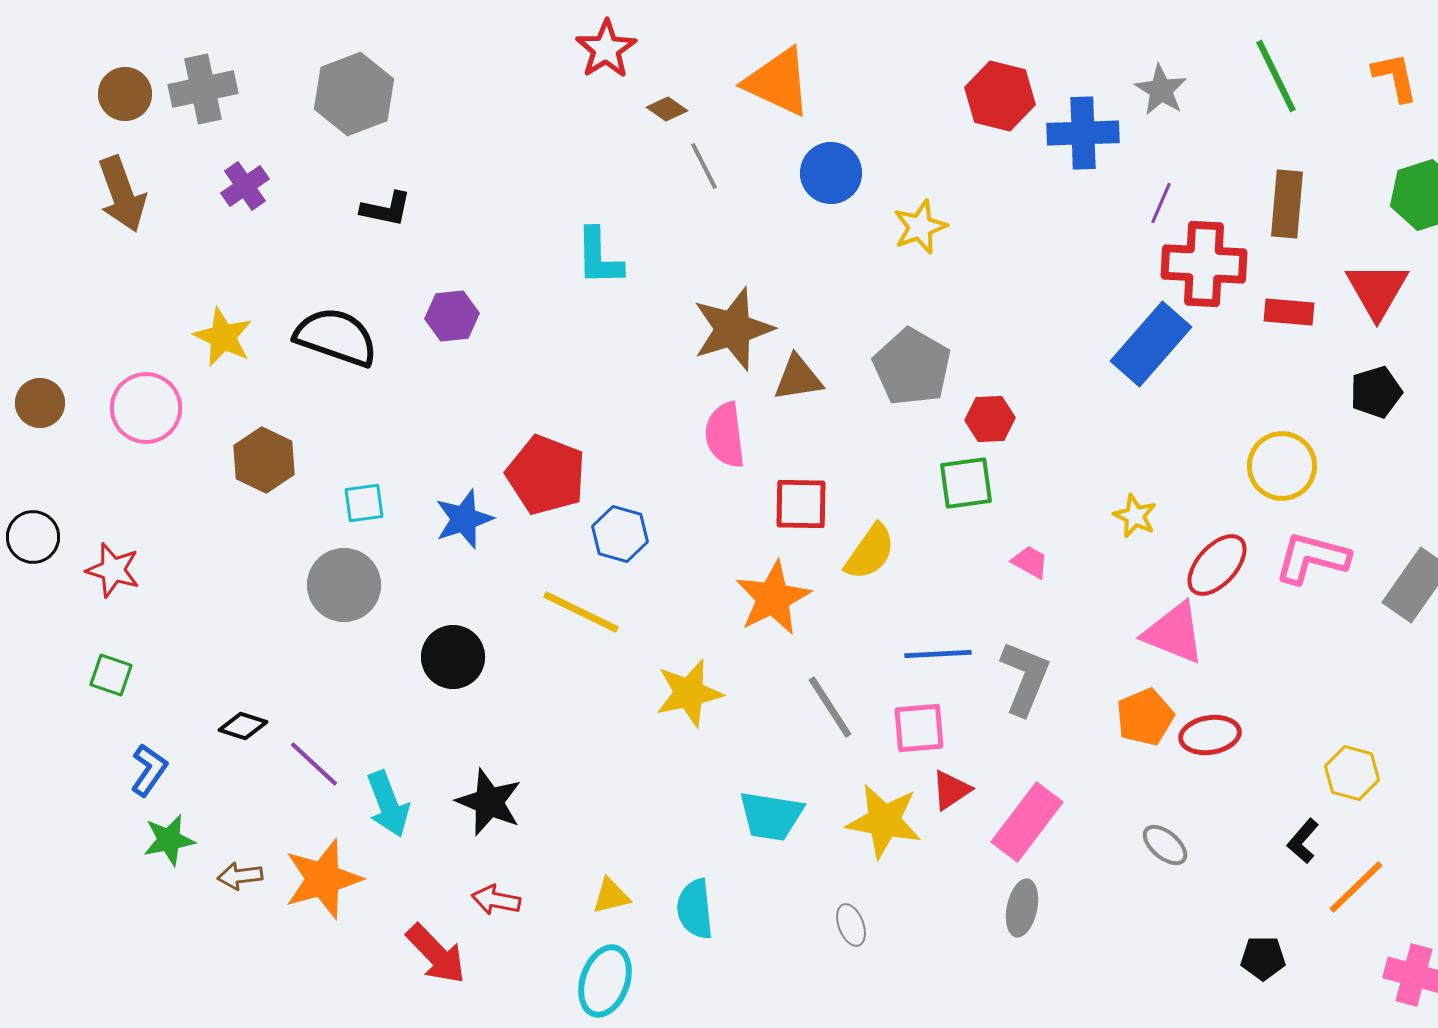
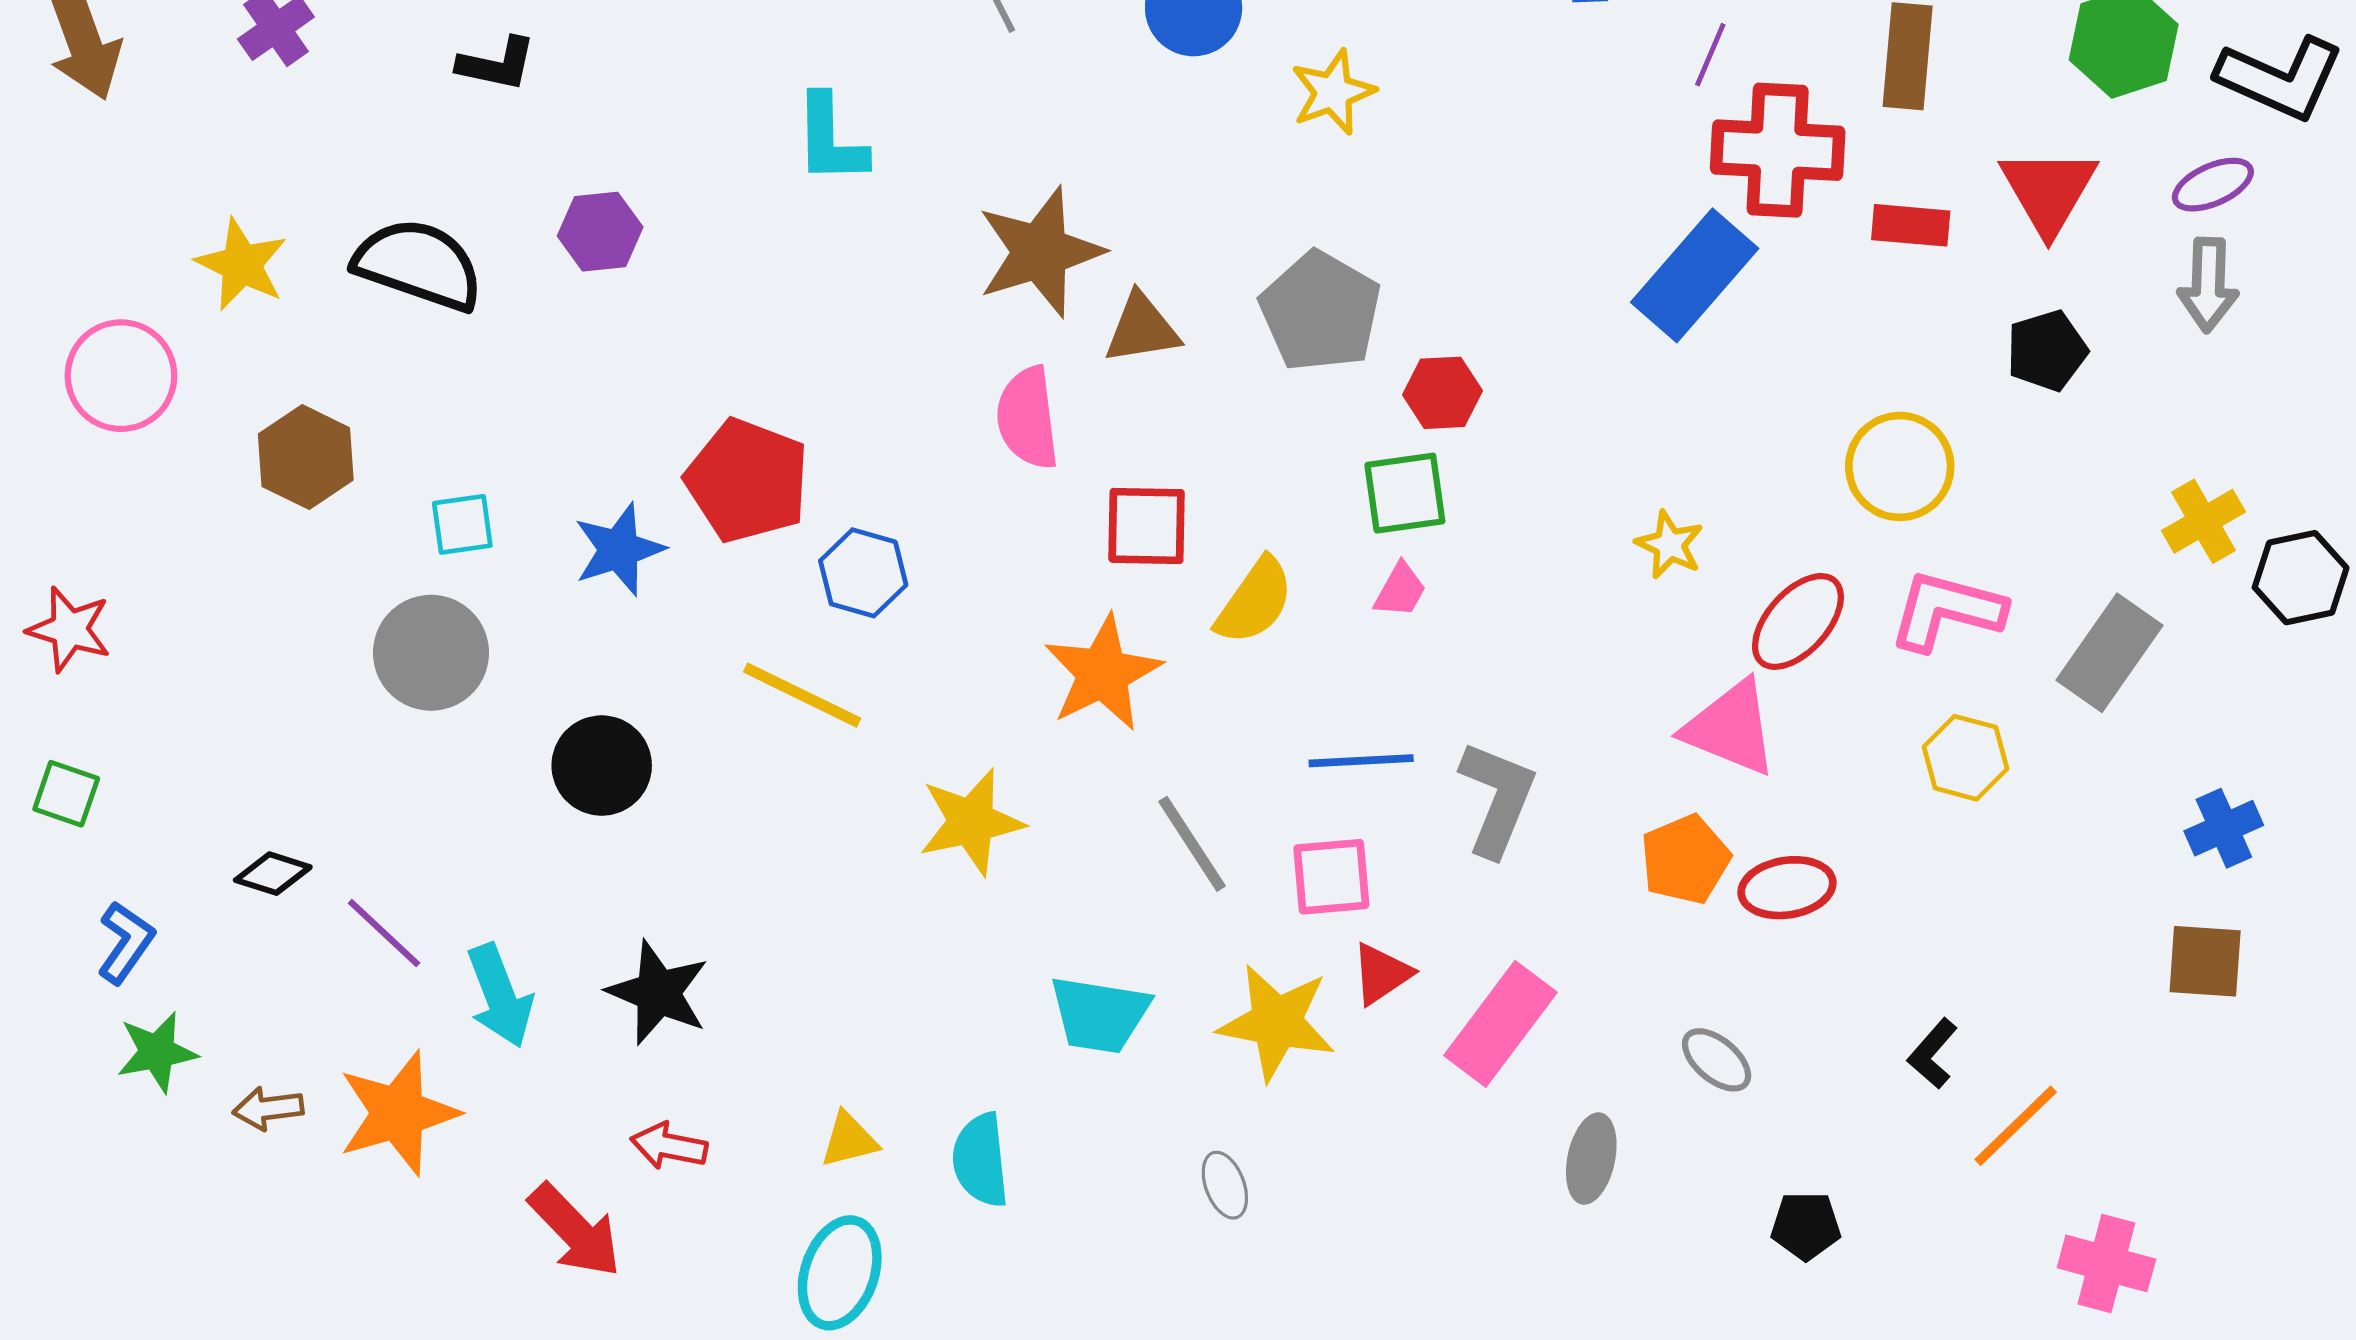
pink trapezoid: (1030, 562) -> (1400, 590), moved, turned 90
yellow hexagon: (1352, 773) -> (1965, 758), moved
gray ellipse: (1022, 908) -> (1591, 1159), moved
black pentagon: (1263, 958) -> (1806, 1226), moved

